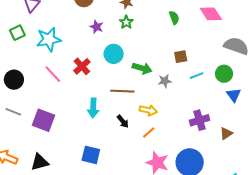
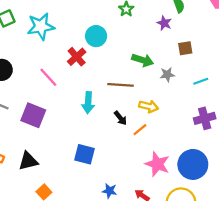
purple star: (97, 27) -> (164, 23), moved
cyan circle: (114, 54) -> (96, 36), moved
pink line: (53, 74) -> (48, 77), moved
cyan line: (197, 76) -> (201, 81), moved
orange line: (149, 132) -> (140, 130), moved

